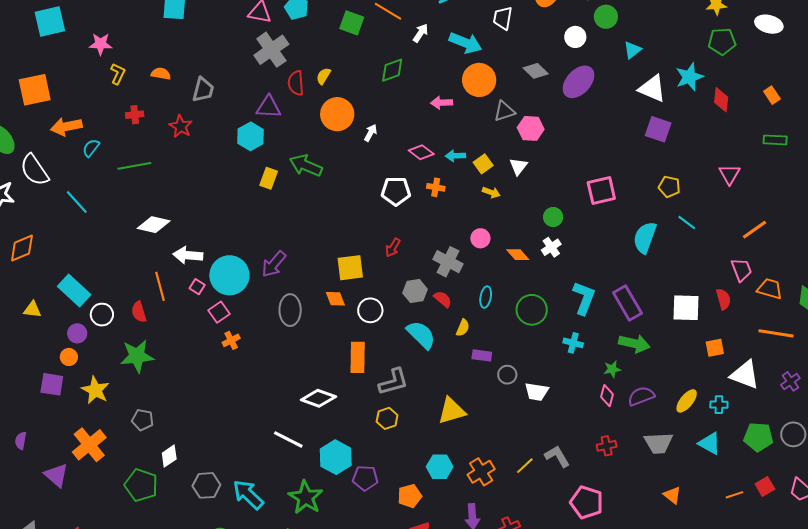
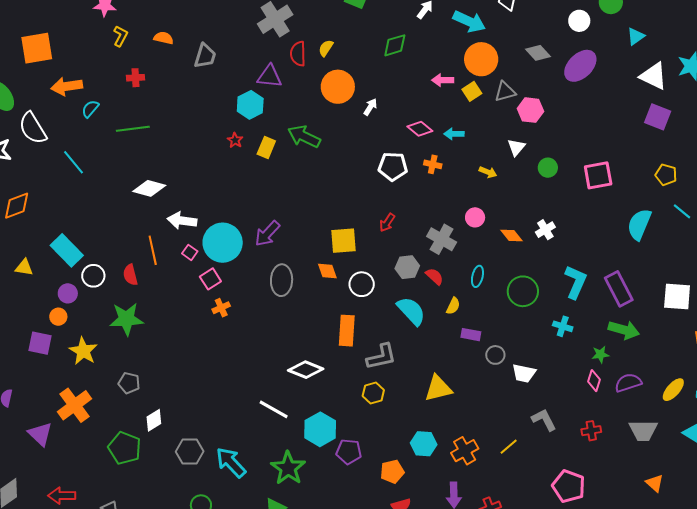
red star: (181, 126) -> (235, 140), moved, size x0.7
yellow square: (483, 164) -> (472, 91), moved
green circle: (553, 217) -> (548, 168), moved
gray L-shape: (557, 456) -> (544, 420), moved

